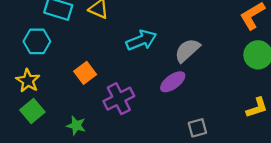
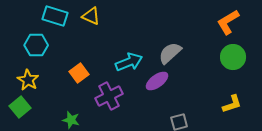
cyan arrow: (141, 40) -> (129, 62), moved
green square: (32, 111) -> (20, 107), moved

